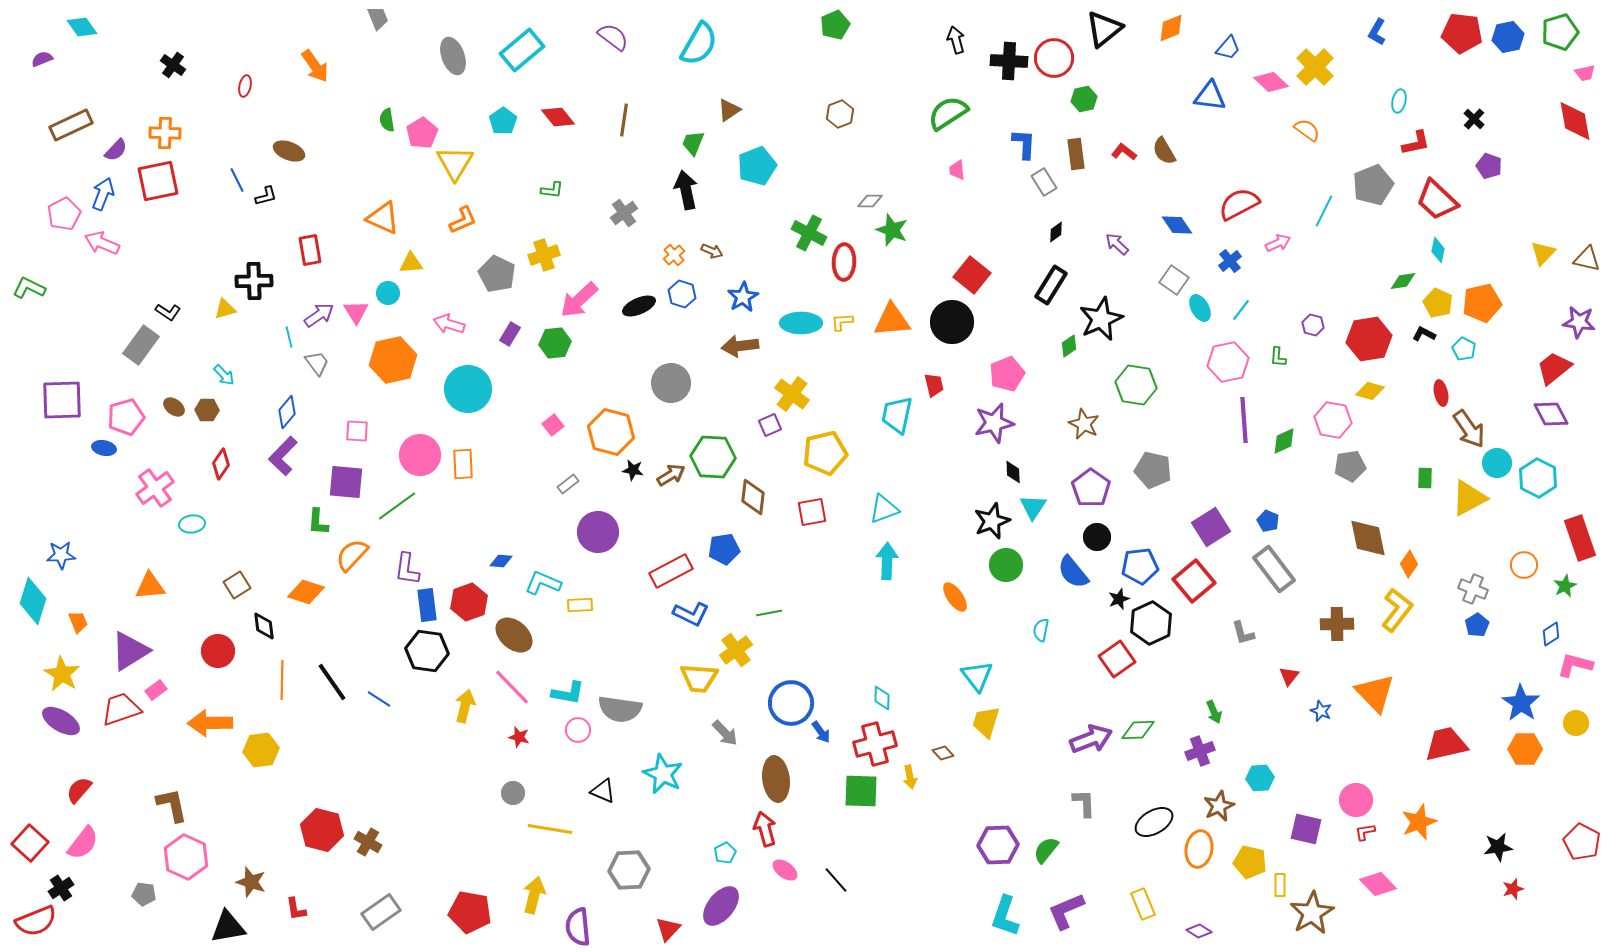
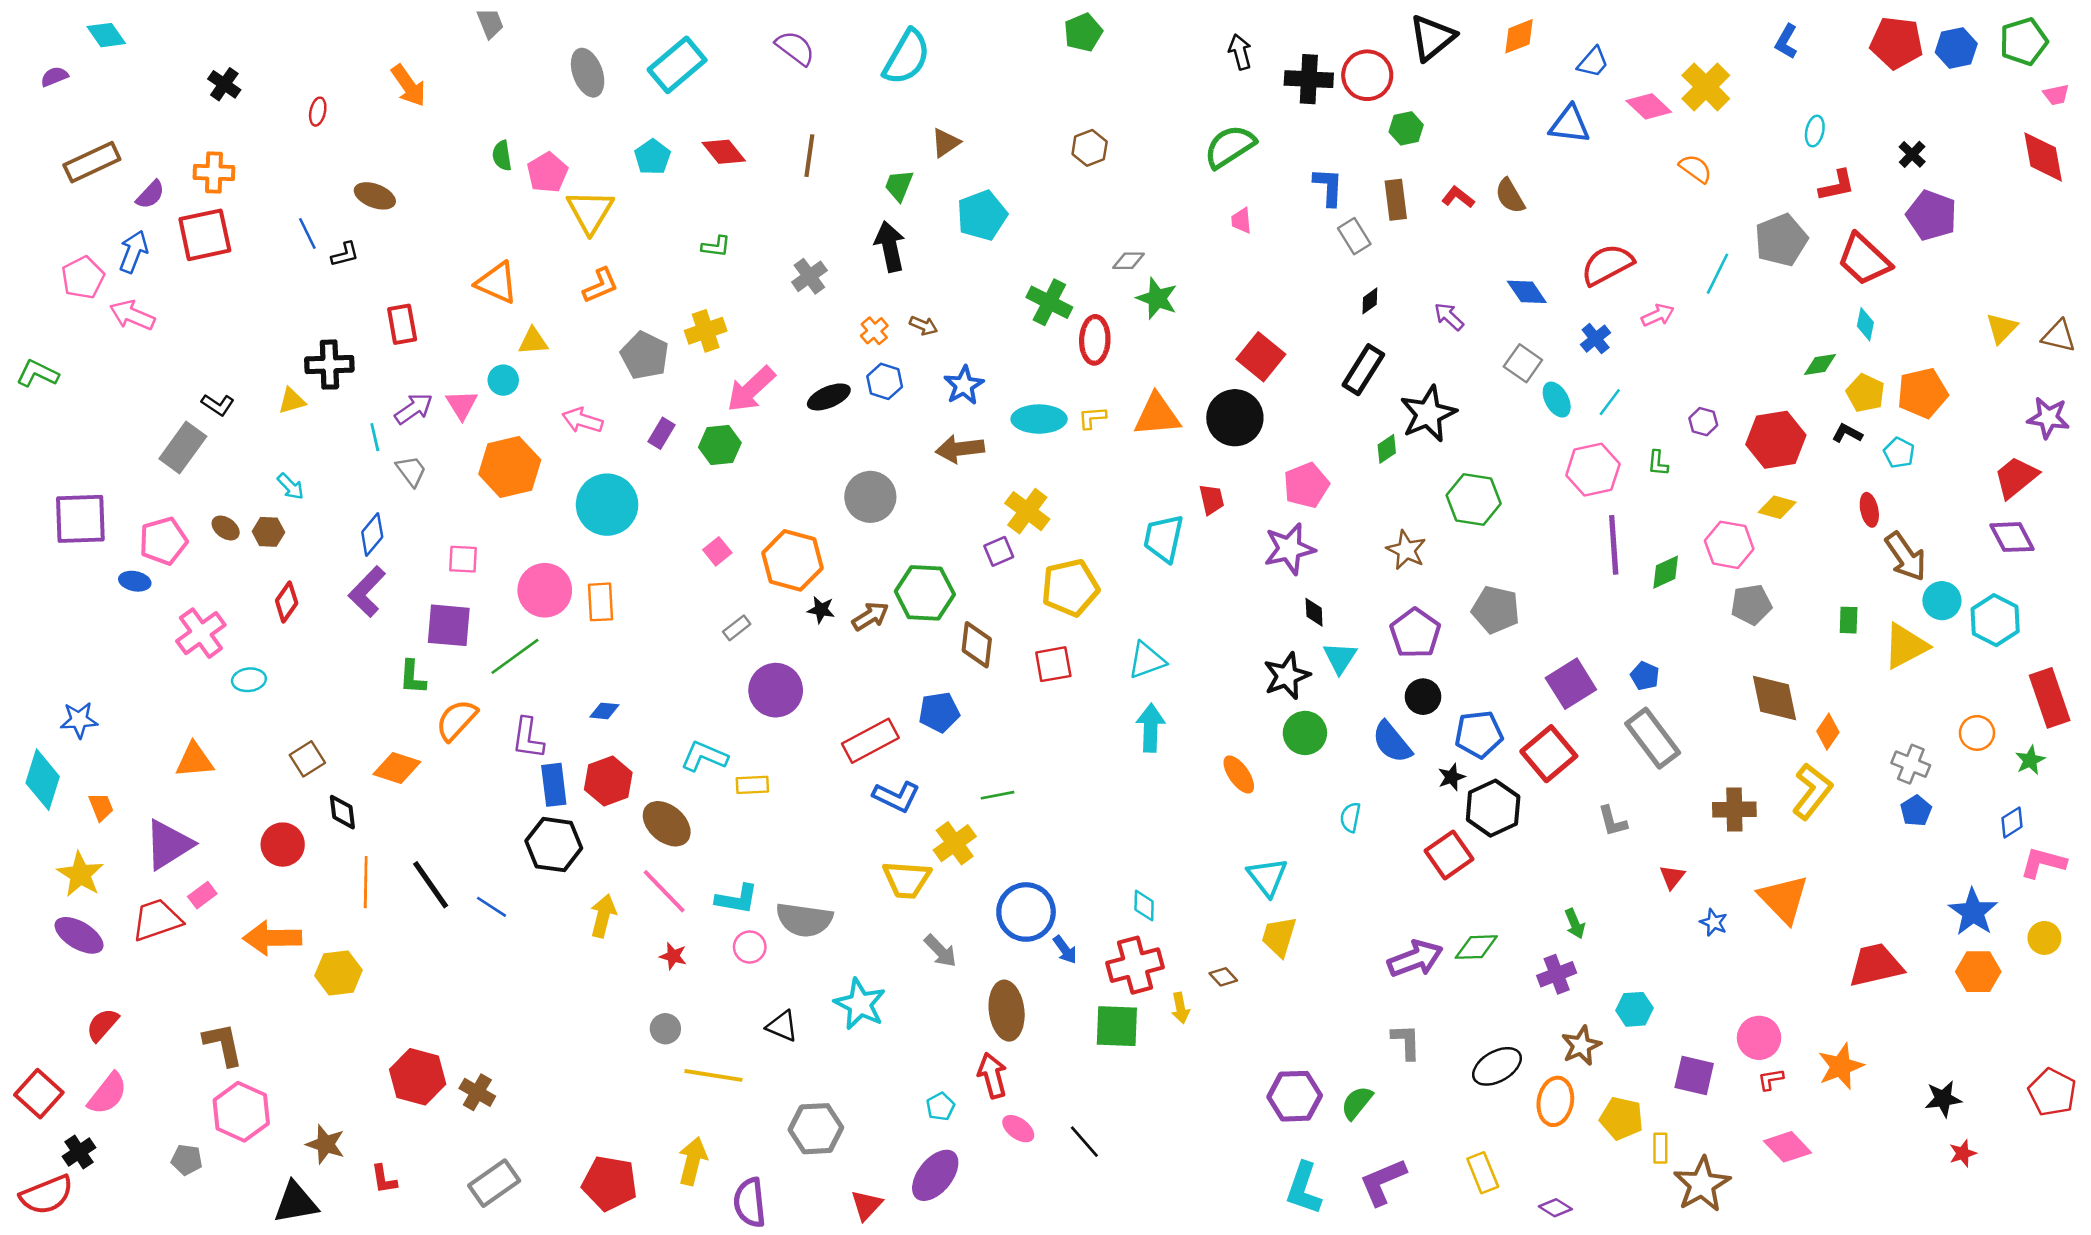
purple pentagon: (1489, 166) -> (1932, 215), size x1.5
blue diamond: (501, 561) -> (604, 711), moved

